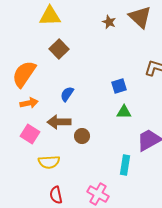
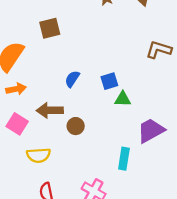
brown square: (59, 49) -> (50, 28), turned 30
blue square: (119, 86) -> (109, 81), moved
blue semicircle: (67, 94) -> (72, 79), moved

